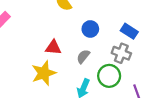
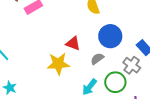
blue circle: (90, 29) -> (110, 36), size x1.5

